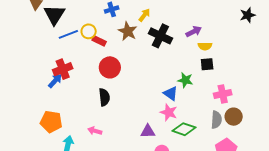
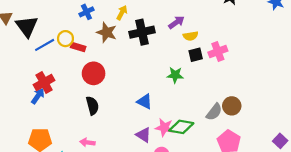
black cross: (160, 36) -> (142, 32), turned -30
blue triangle: (171, 93) -> (145, 102), moved
pink cross: (223, 94) -> (218, 52), moved
pink star: (169, 112) -> (164, 128), moved
gray semicircle: (216, 120) -> (214, 112), turned 42
purple triangle: (148, 131) -> (143, 135), turned 42

